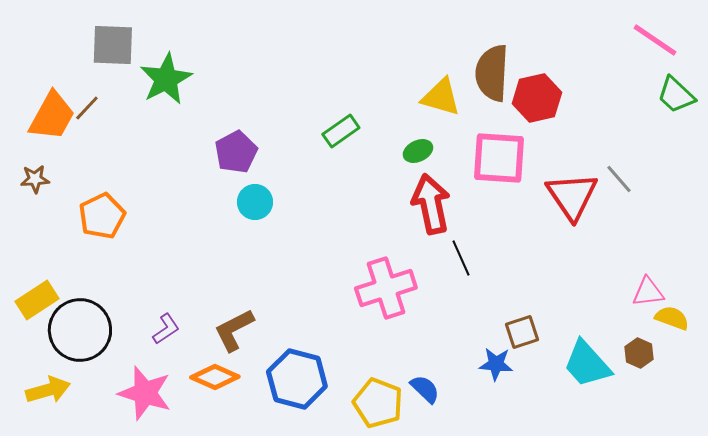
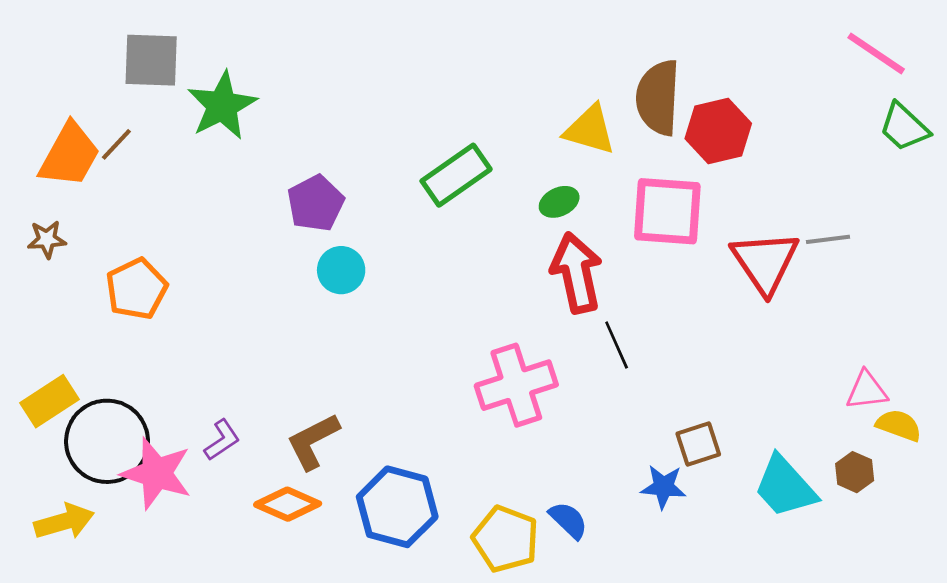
green rectangle: (341, 131) -> (456, 175), size x1.4
gray line: (619, 179) -> (828, 239), turned -56
pink star: (145, 393) -> (156, 473), moved

